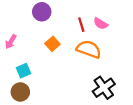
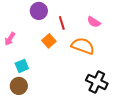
red line: (81, 25) -> (62, 23), moved
black cross: (104, 88) -> (97, 82), turned -30

